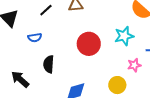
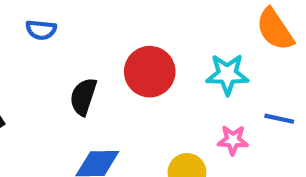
black semicircle: (49, 64) -> (83, 97), moved

